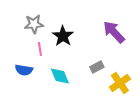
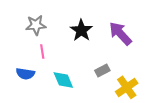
black star: (63, 36) -> (81, 30), moved

